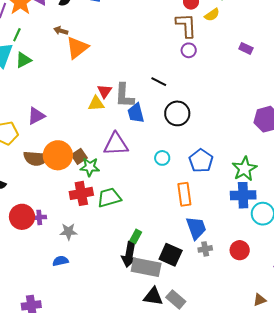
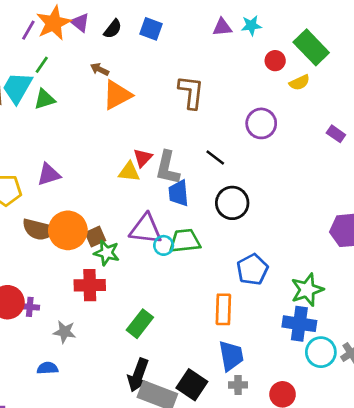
brown L-shape: (186, 25) -> (191, 92), moved
purple circle: (189, 50) -> (261, 123), size x1.5
cyan circle: (162, 158) -> (164, 245), moved
green trapezoid: (109, 198) -> (185, 241), moved
green rectangle: (136, 236) -> (140, 324), moved, size x1.5

